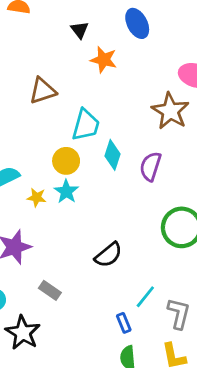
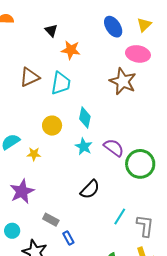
blue ellipse: (137, 23) -> (113, 27), moved
cyan trapezoid: (86, 125) -> (61, 83), moved
purple semicircle: (150, 166) -> (114, 148), moved, turned 115
cyan star: (66, 192) -> (84, 147), moved
blue rectangle: (124, 323) -> (68, 238), moved

